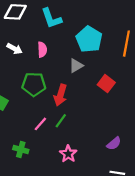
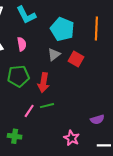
red square: (106, 84) -> (76, 59), moved
green line: (61, 121) -> (47, 106), turned 48
purple semicircle: (114, 143) -> (97, 120), turned 32
pink star: (68, 154) -> (72, 138), moved

